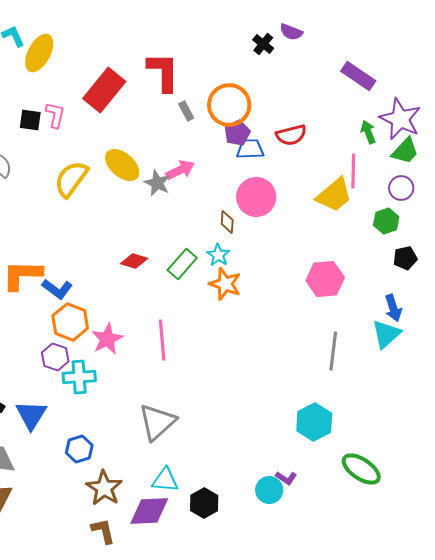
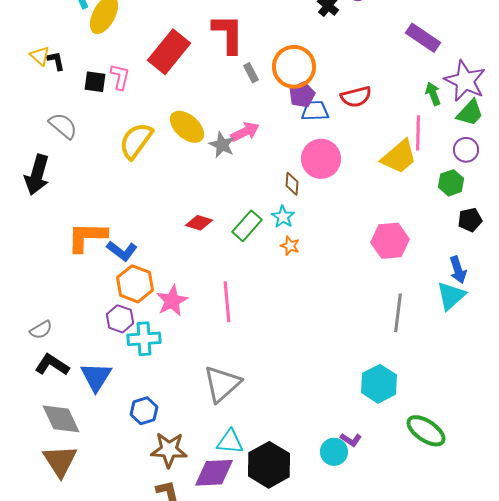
orange star: (225, 284) -> (290, 246), size x0.6
brown star: (104, 488) -> (169, 450), turned -30
black hexagon: (204, 503) -> (269, 465), size x1.5

